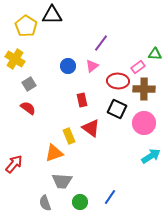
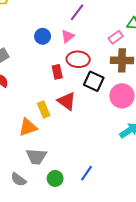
red ellipse: (118, 81) -> (78, 59), moved
gray semicircle: (45, 203) -> (19, 179), turned -35

